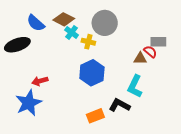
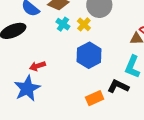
cyan cross: (72, 32) -> (63, 24), moved
yellow cross: (88, 42) -> (84, 24), turned 32

